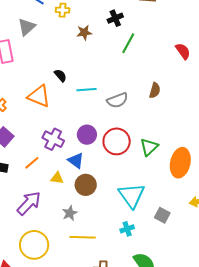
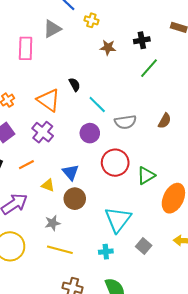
cyan line: (87, 90) -> (97, 104), turned 36
purple circle: (87, 135) -> (90, 133), moved
purple cross: (53, 139) -> (43, 132), moved

